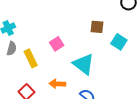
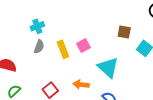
yellow rectangle: (31, 58) -> (63, 49), moved

